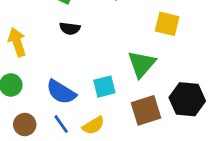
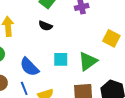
cyan square: (104, 87) -> (61, 59), moved

